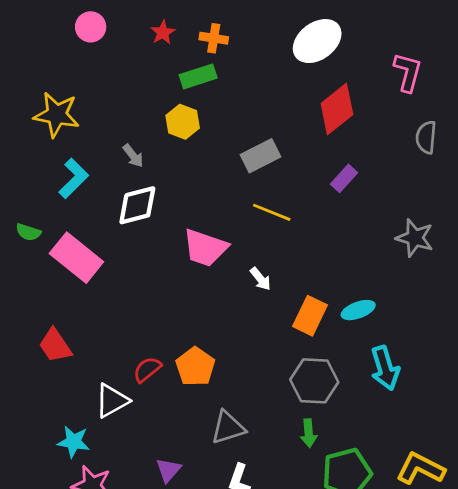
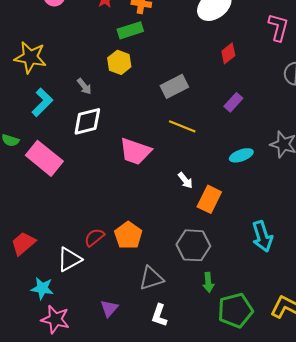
red diamond: (337, 109) -> (228, 53), size x0.6
white arrow: (260, 279) -> (185, 180), moved
cyan ellipse: (358, 310) -> (241, 155), moved
red trapezoid: (55, 345) -> (23, 243), moved, turned 84
gray hexagon: (314, 381) -> (193, 245), moved

